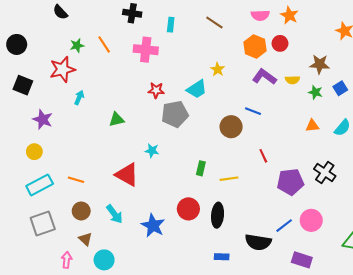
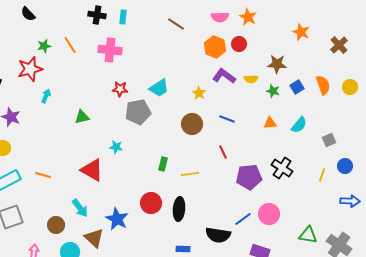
cyan rectangle: (171, 25) -> (123, 17), moved
yellow star: (218, 69) -> (199, 93), moved
blue line: (253, 111) -> (227, 119), moved
brown circle: (81, 211) -> (56, 225), moved
brown triangle: (85, 239) -> (94, 238), moved, size x1.5

